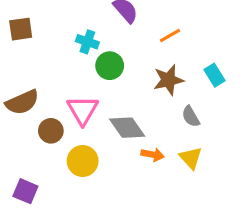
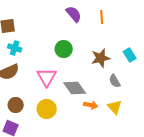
orange line: (170, 35) -> (102, 17), moved, turned -64
cyan cross: (87, 42) -> (15, 48), moved
brown circle: (51, 131) -> (16, 105), moved

